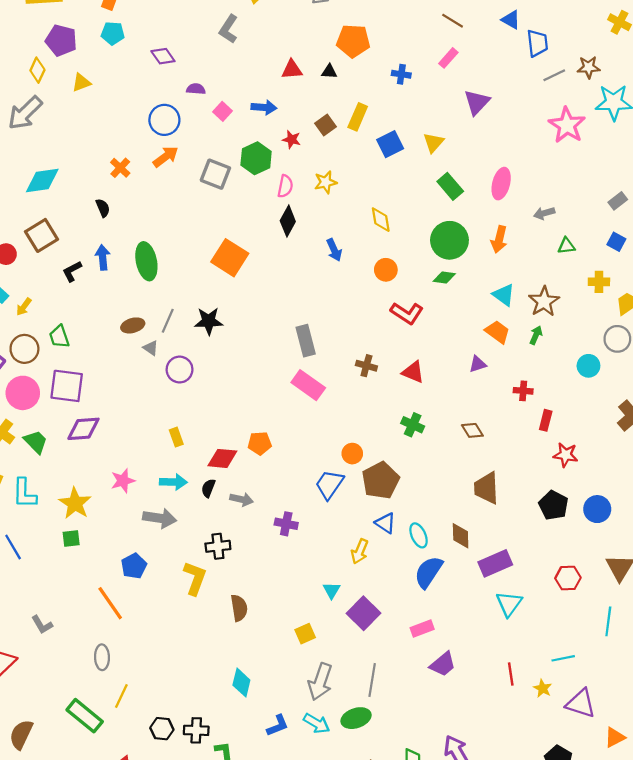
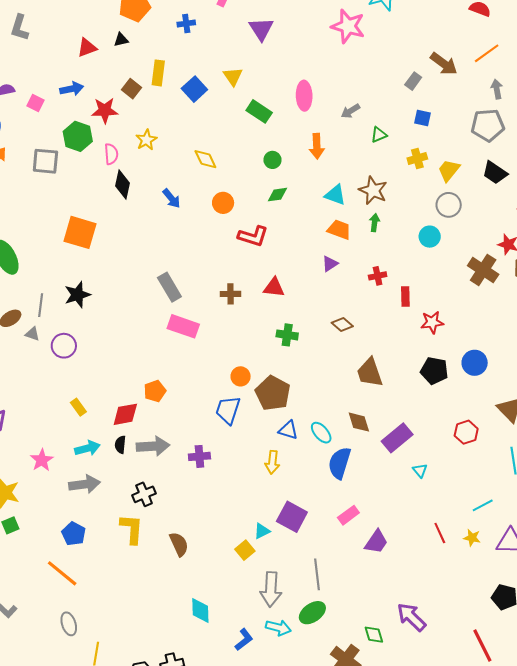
red star: (292, 140) -> (105, 110), size x1.5
green circle: (449, 240) -> (272, 160), size x0.5
gray arrow: (241, 499) -> (153, 446), size x1.5
cyan triangle: (332, 590) -> (262, 531), moved, turned 48
cyan triangle: (509, 604) -> (420, 471), size x0.6

